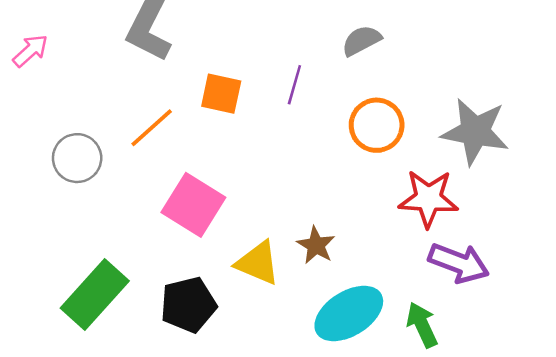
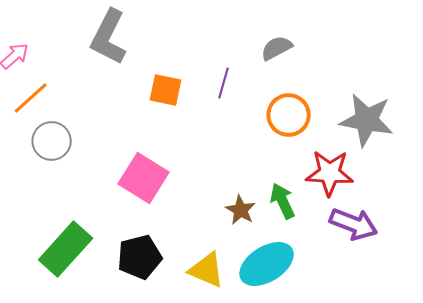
orange line: (152, 128) -> (31, 98), moved
yellow triangle: (258, 263) -> (207, 270), moved
green arrow: (422, 325) -> (283, 201), moved

